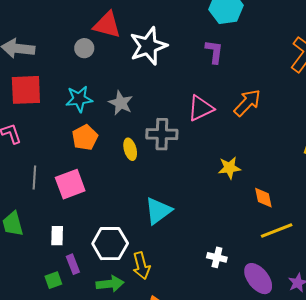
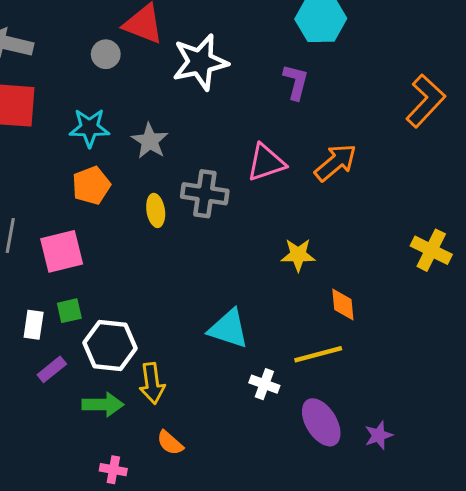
cyan triangle: (158, 211) -> (229, 329), moved, turned 48
yellow line: (277, 231) -> (318, 354), moved
purple rectangle: (73, 264) -> (52, 369), turned 66
green square: (53, 280) -> (69, 311), moved

